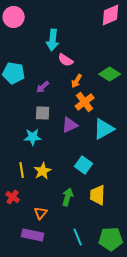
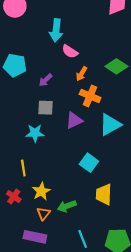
orange cross: (85, 102) -> (90, 96), turned -30
yellow star: (43, 171) -> (41, 191), moved
green arrow: (68, 197) -> (67, 206), moved, turned -126

